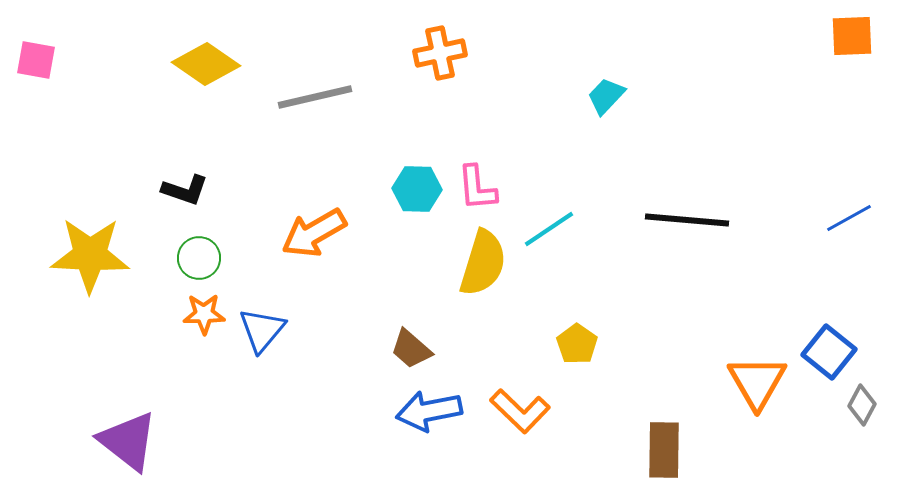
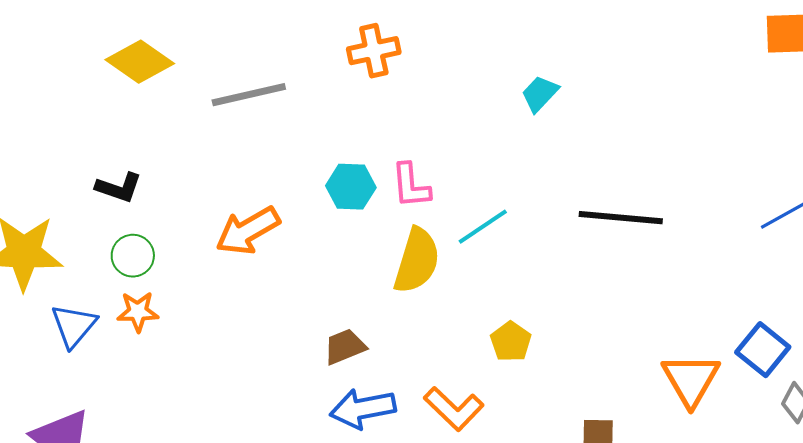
blue triangle: (262, 330) -> (74, 326), moved
brown trapezoid: (411, 349) -> (345, 347), turned 117

